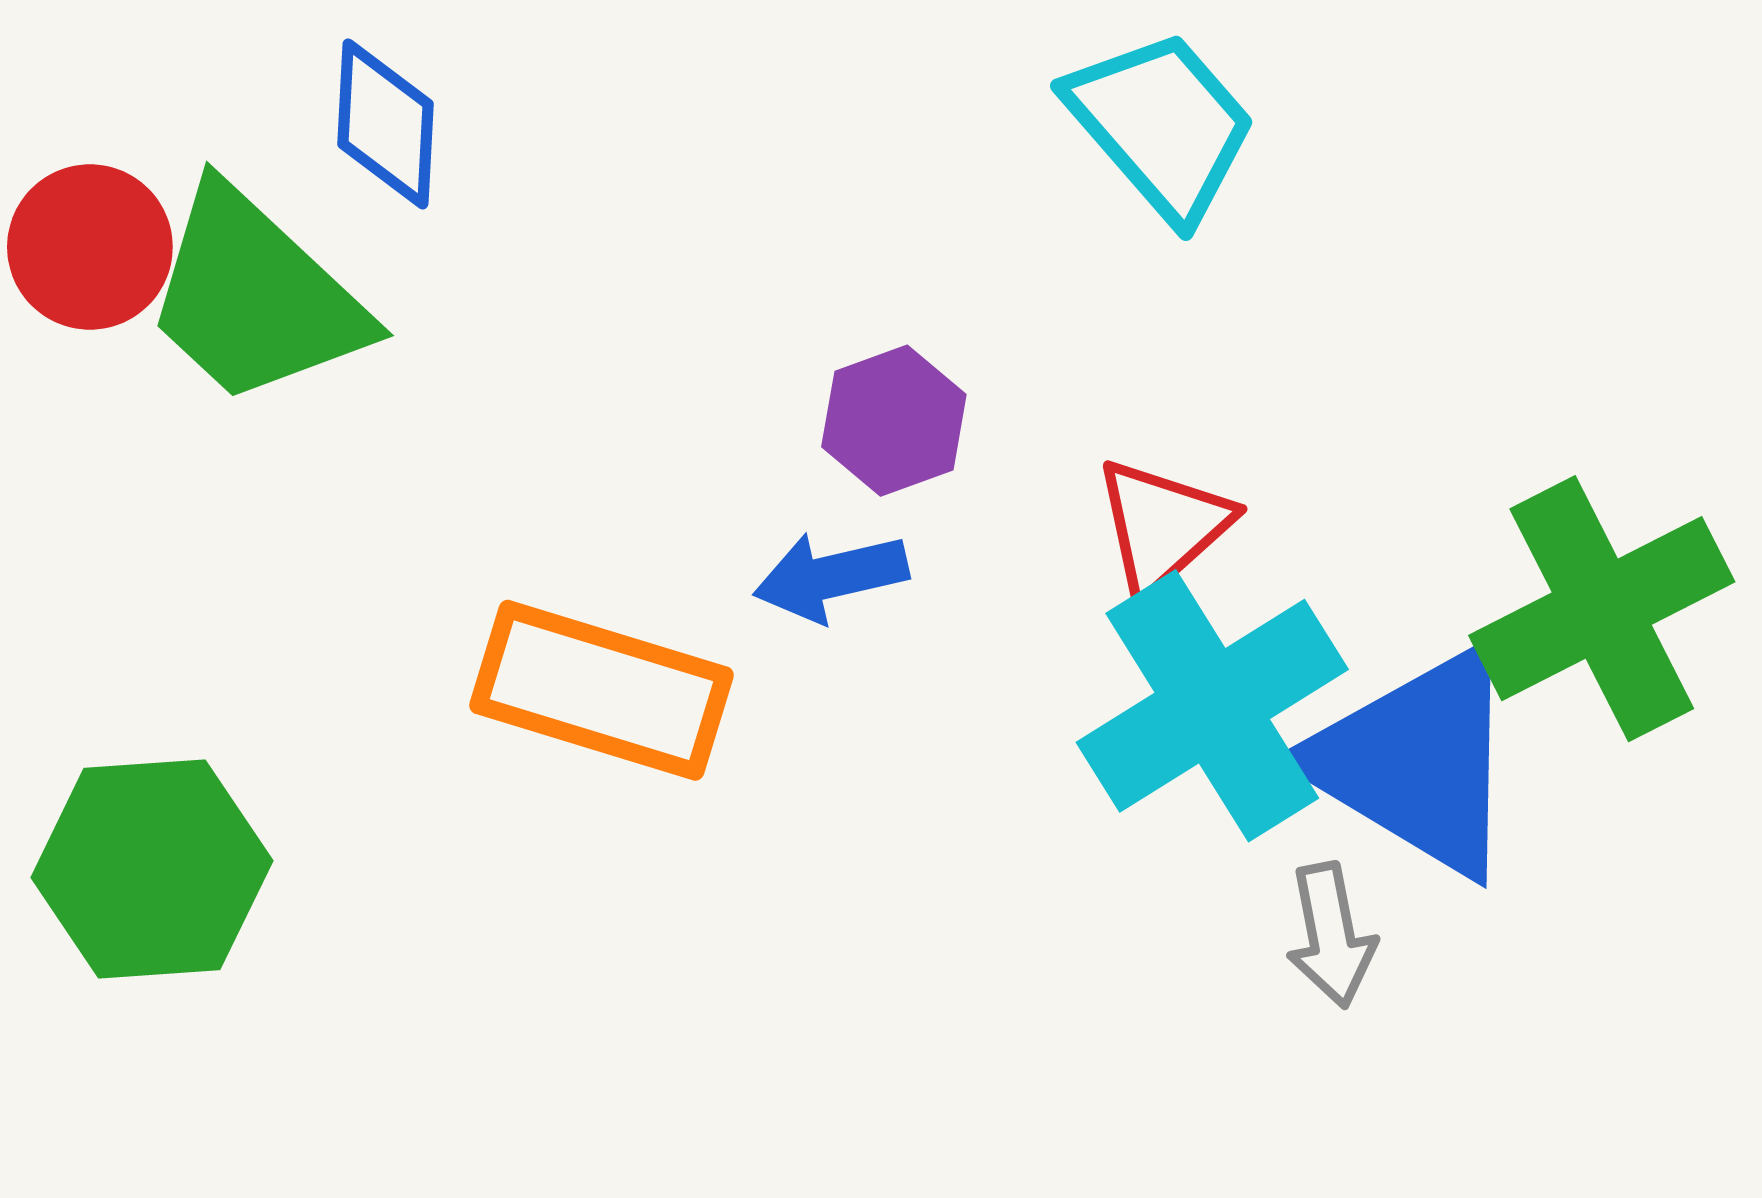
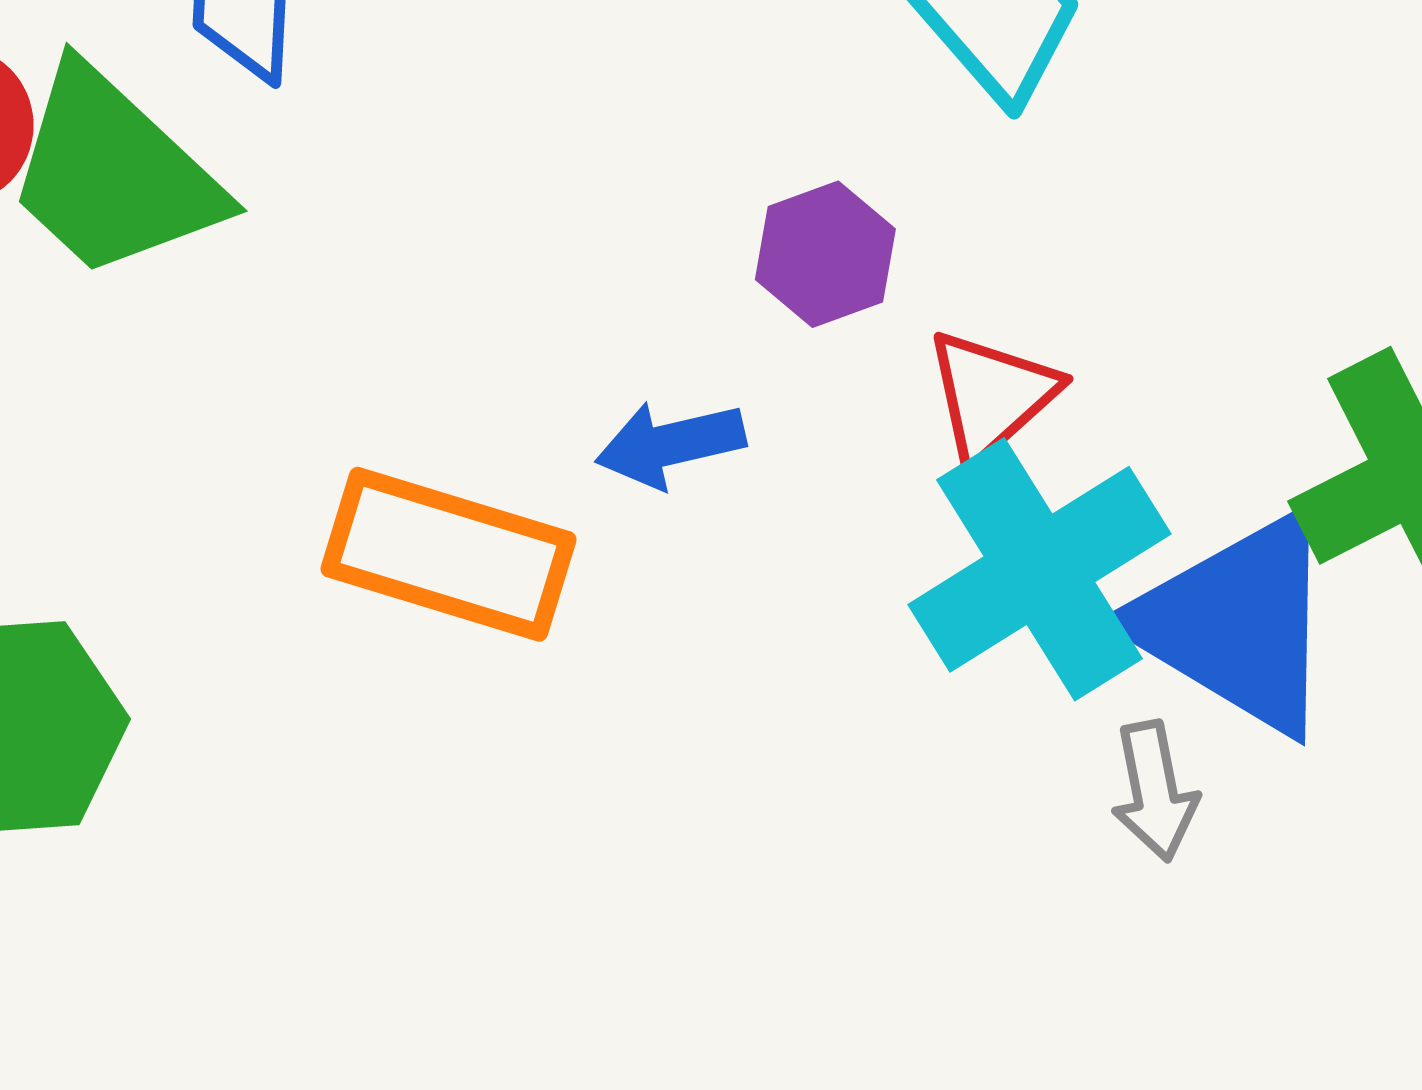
purple hexagon: (894, 421) -> (825, 254), moved

